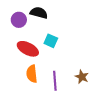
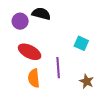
cyan square: (51, 41) -> (81, 43), moved
purple line: (55, 81) -> (58, 68), moved

